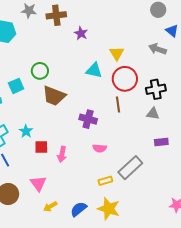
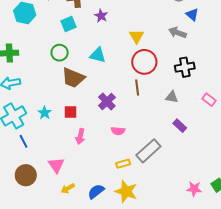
cyan triangle: (94, 70) -> (98, 55), moved
cyan square: (16, 86) -> (69, 24), moved
black cross: (156, 89) -> (185, 67), moved
purple cross: (88, 119) -> (107, 102), turned 30
purple rectangle: (161, 142) -> (180, 126), turned 48
red square: (41, 147) -> (71, 112), moved

